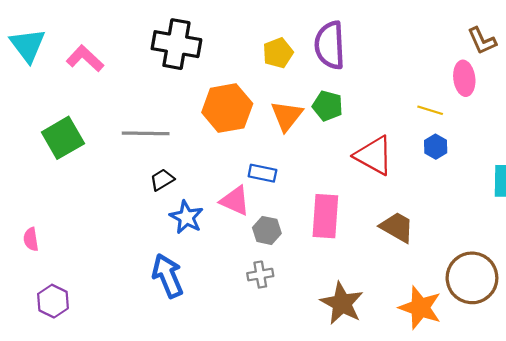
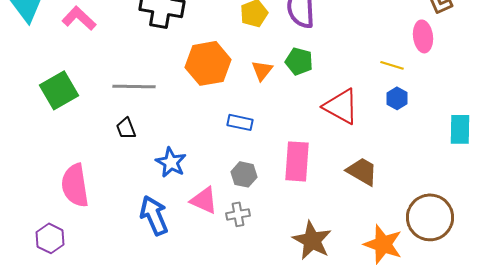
orange triangle: (287, 116) -> (262, 70), size x0.7
black trapezoid: (162, 180) -> (126, 128), moved, turned -80
pink triangle: (235, 201) -> (204, 200), moved
pink semicircle: (31, 239) -> (75, 185), moved, size x2.0

